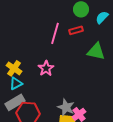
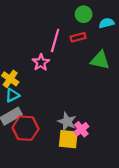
cyan semicircle: (102, 17) -> (107, 23), turned 32
pink star: (46, 68) -> (41, 62), moved

